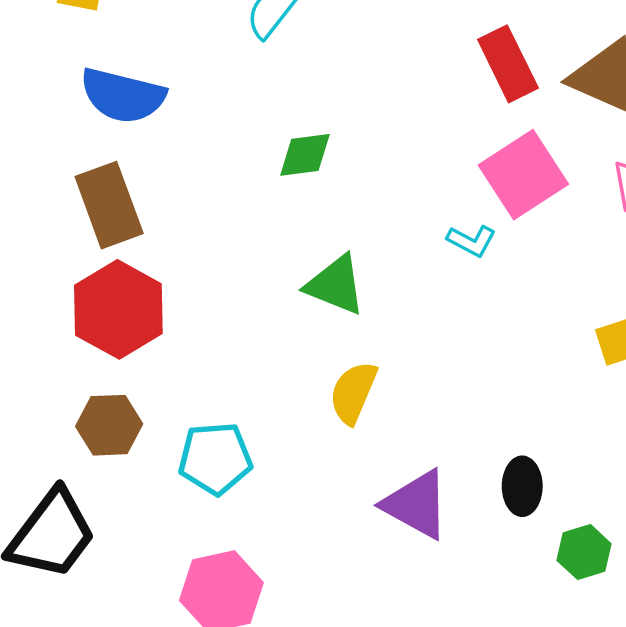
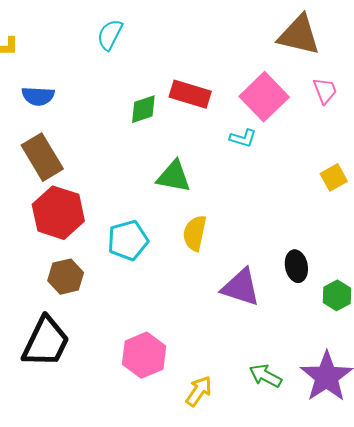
red rectangle: (508, 64) -> (190, 94), moved, turned -36
blue semicircle: (123, 96) -> (38, 96), size x0.7
cyan pentagon: (215, 458) -> (128, 240), moved

